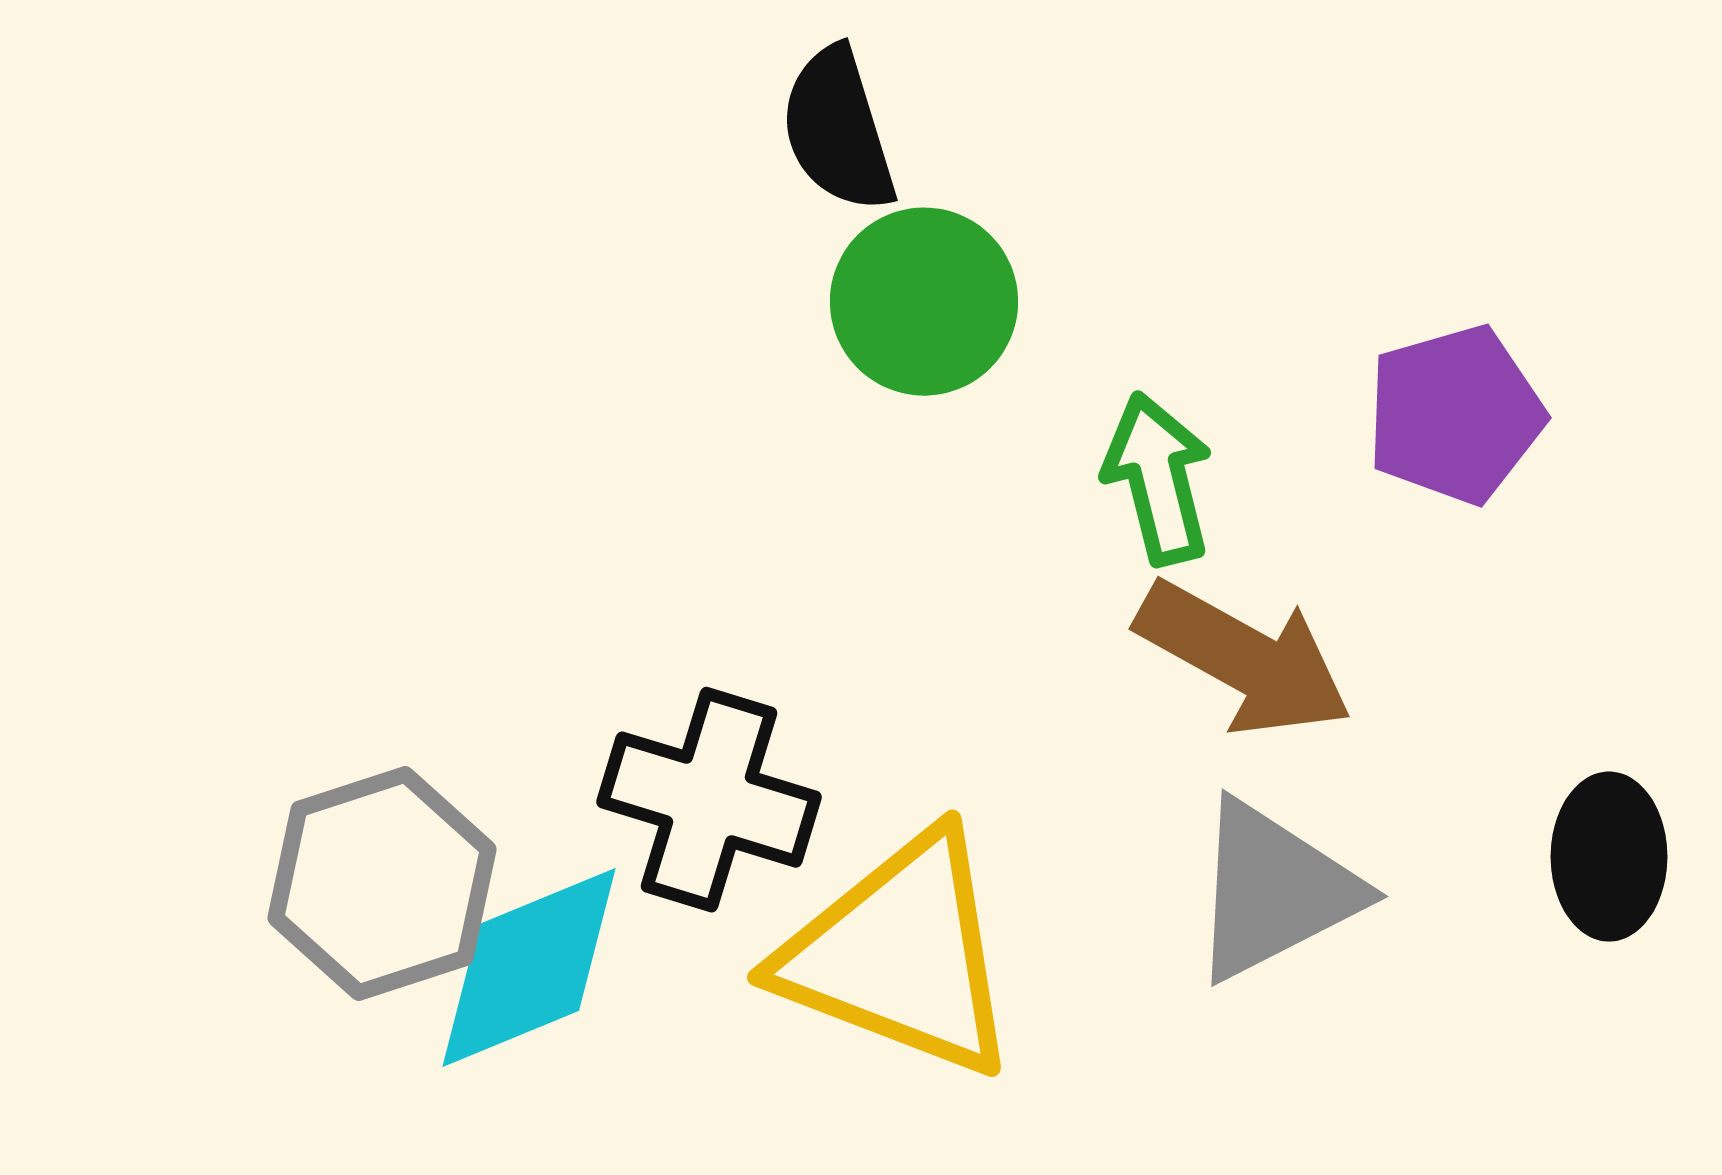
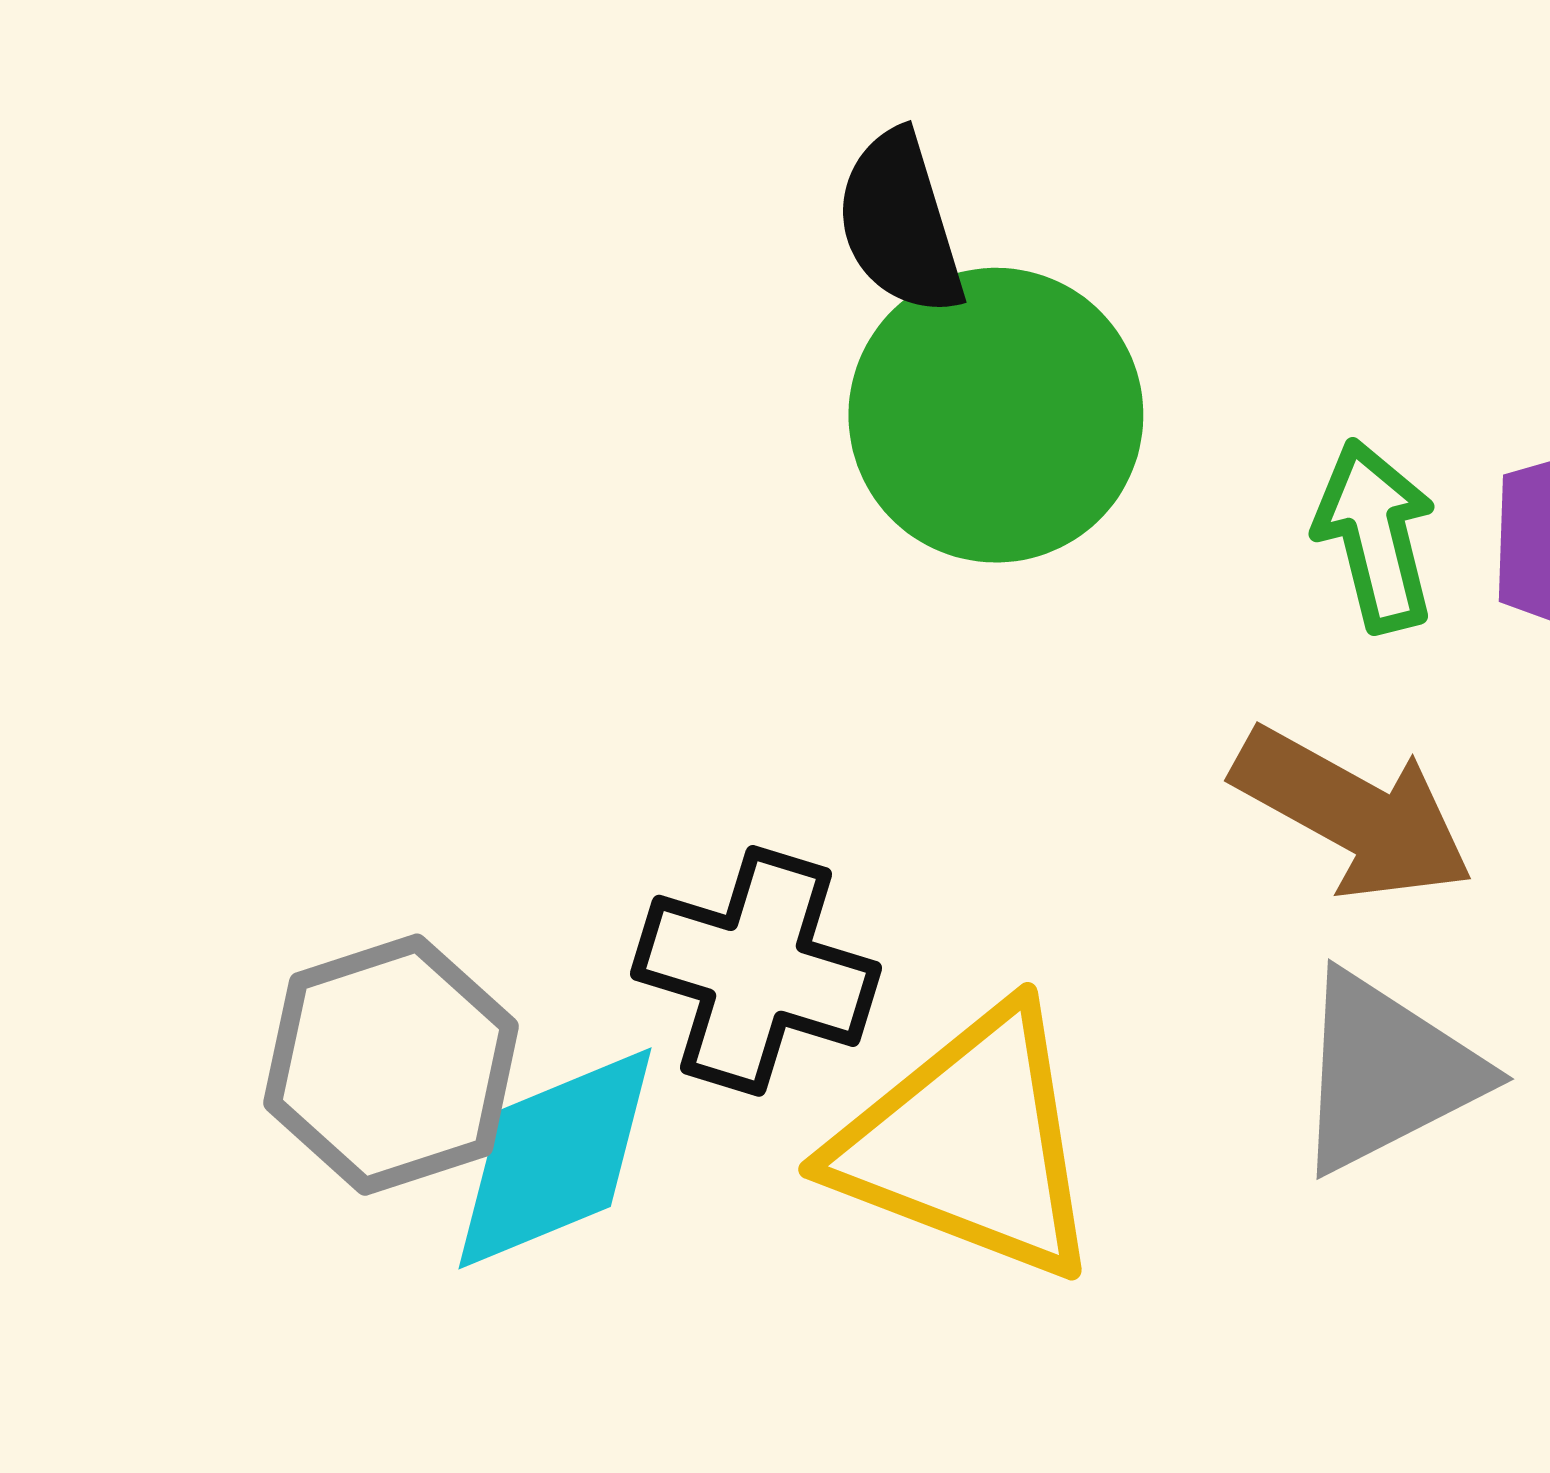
green circle: (924, 302) -> (996, 415), size x1.4
green arrow: (1158, 479) -> (1375, 536), moved

